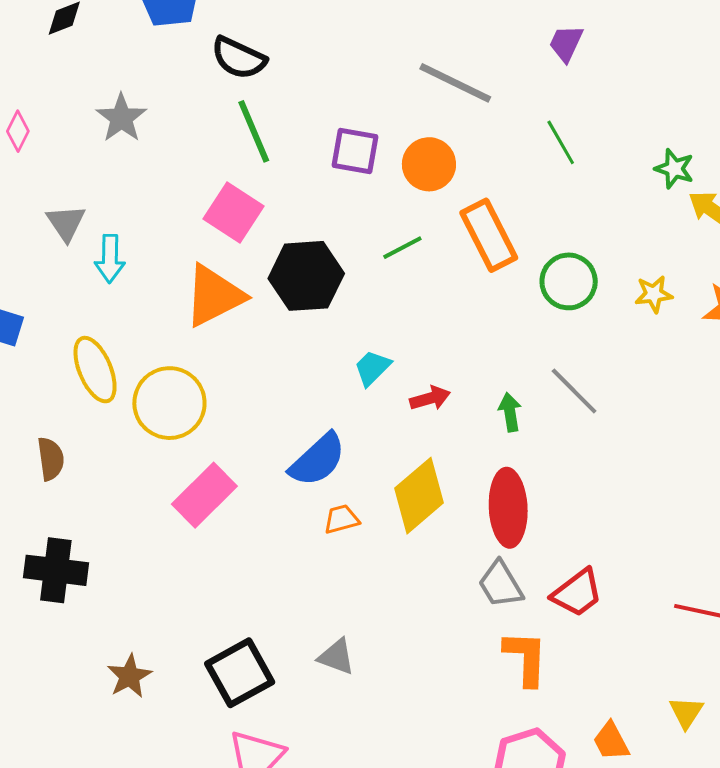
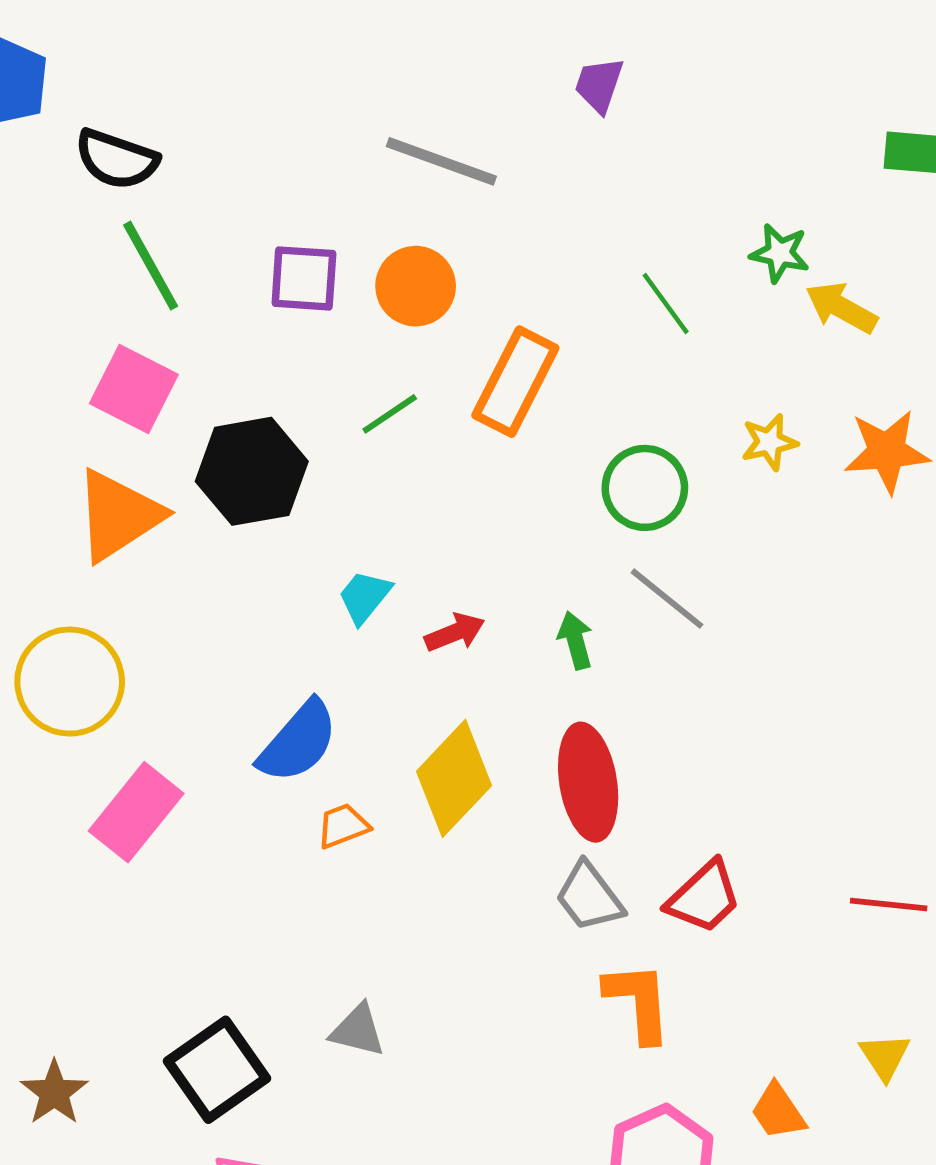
green line: (561, 142) -> (666, 303), moved
orange rectangle: (489, 235) -> (515, 382), turned 60
green circle: (569, 281) -> (645, 488), moved

